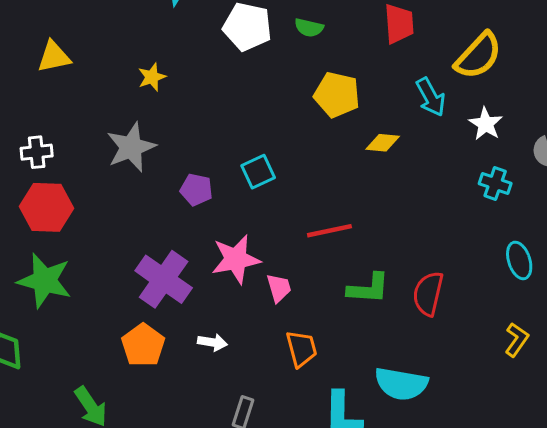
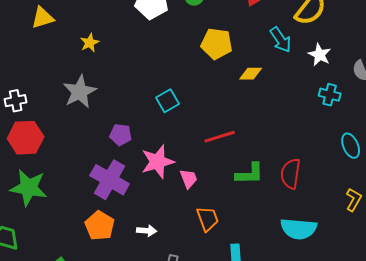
yellow triangle: (54, 57) -> (43, 18), moved
purple pentagon: (196, 190) -> (121, 135), moved
white arrow: (212, 342) -> (147, 231), moved
cyan semicircle: (401, 384) -> (299, 229), moved

